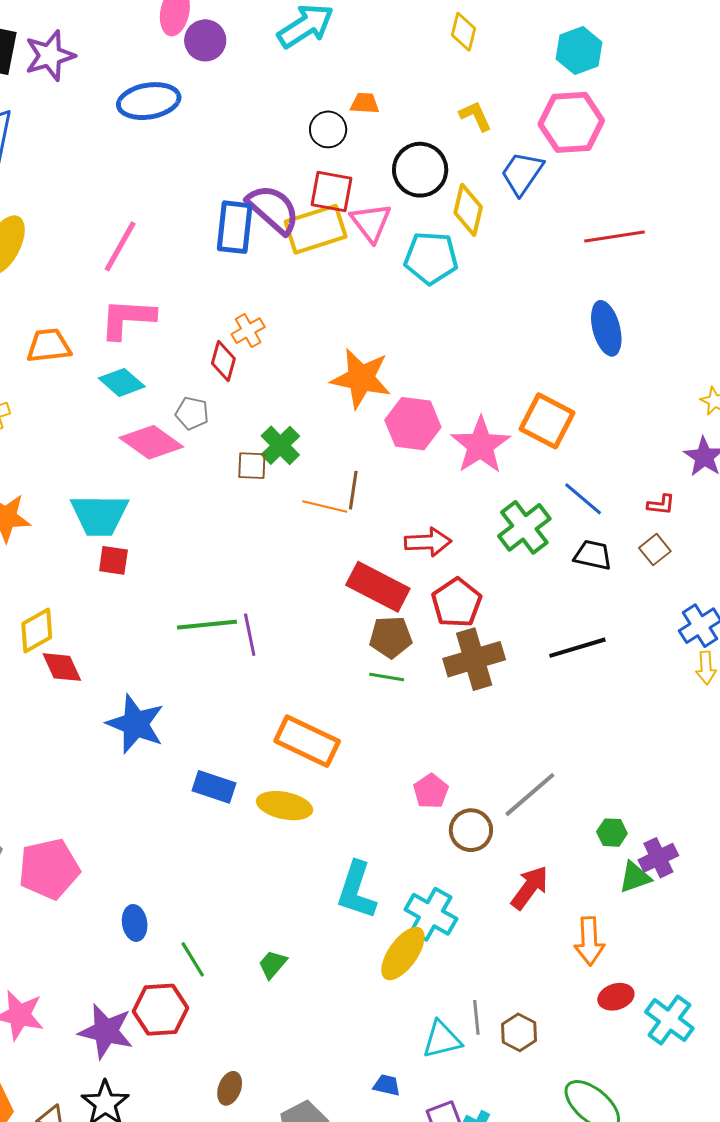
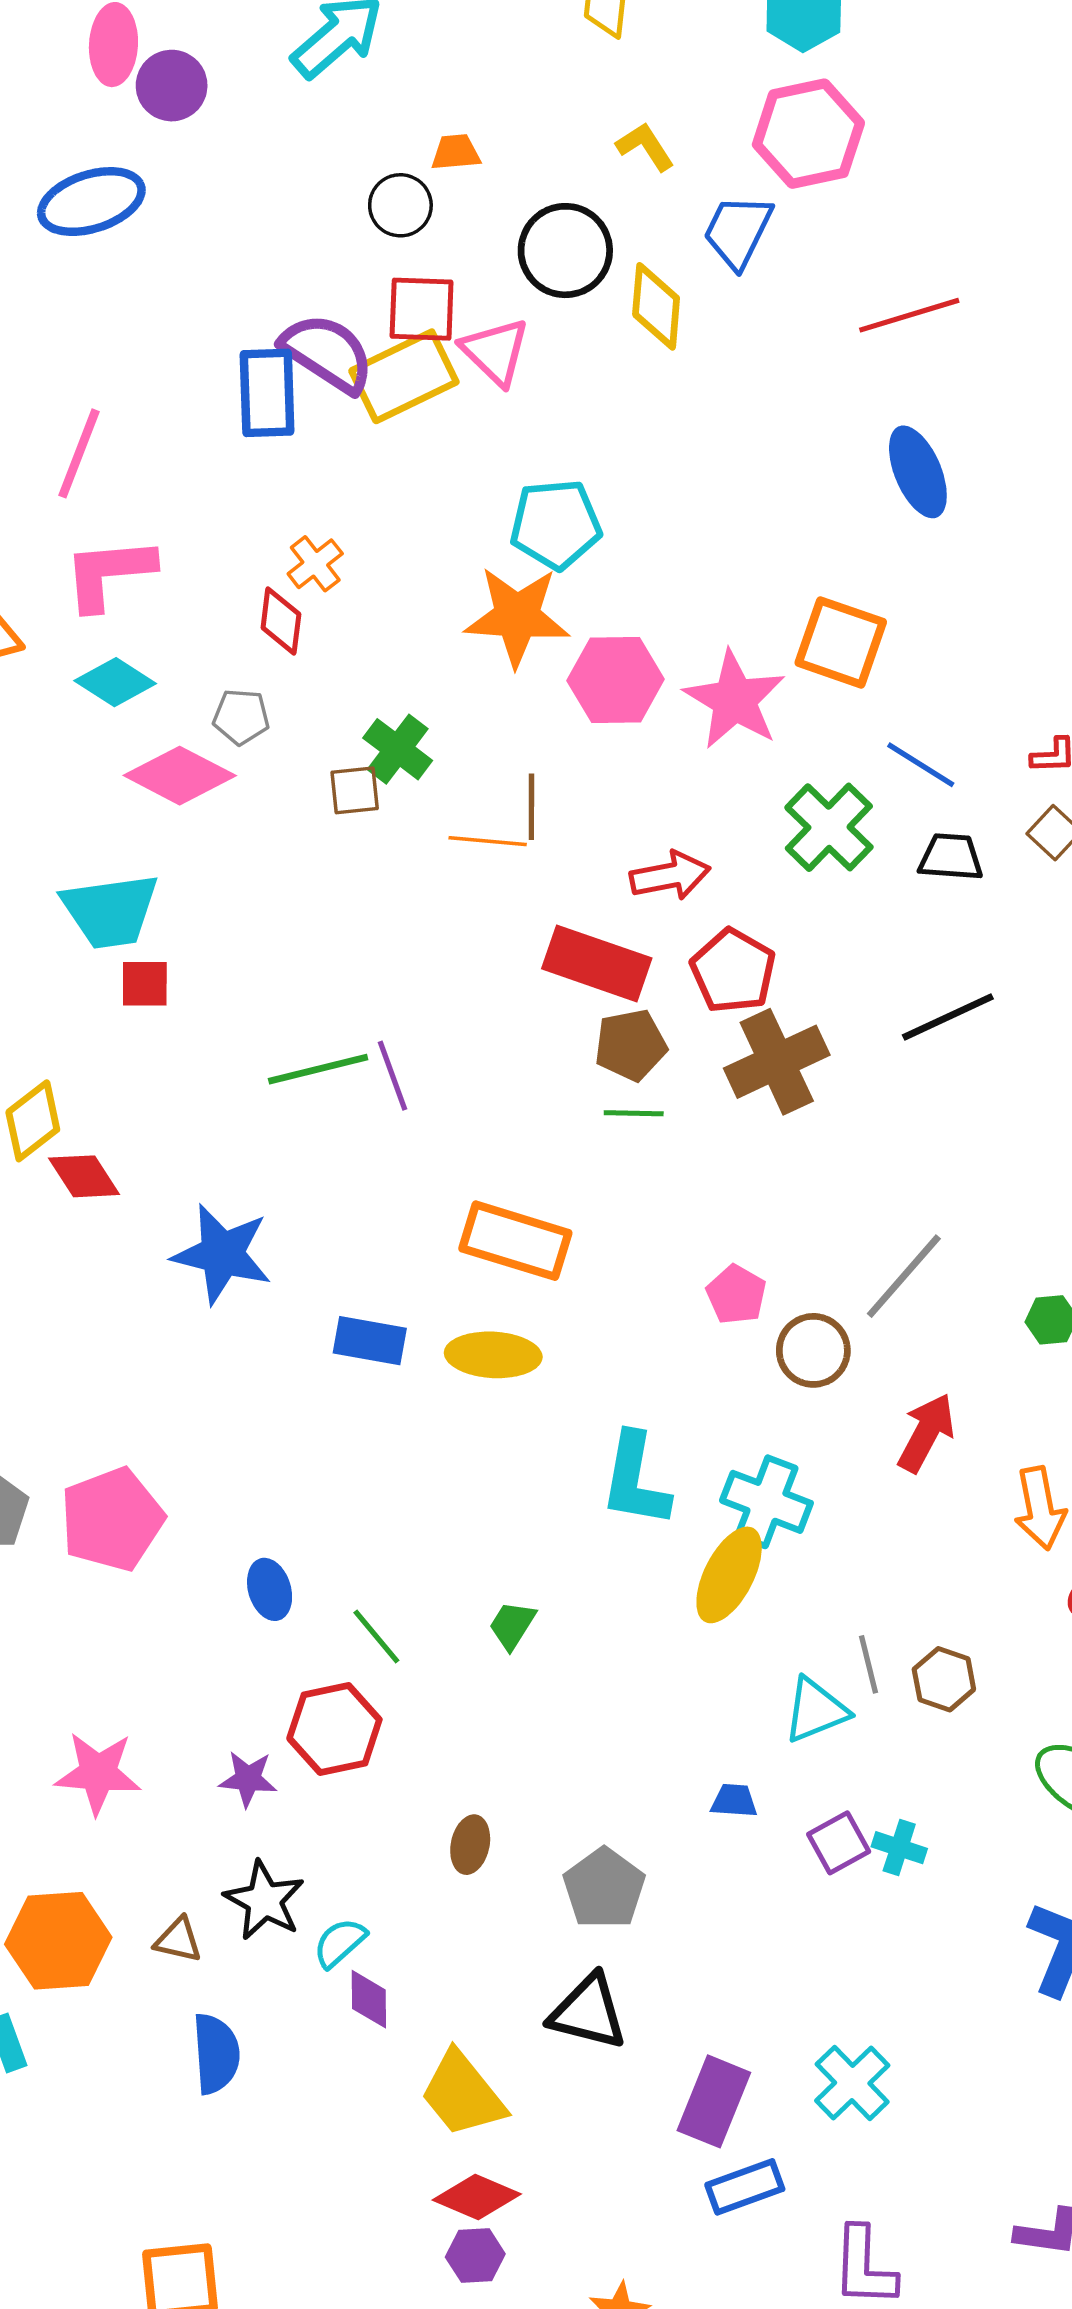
cyan pentagon: (431, 258) -> (556, 524), moved
purple star: (106, 1031) -> (248, 1779), size x0.6

